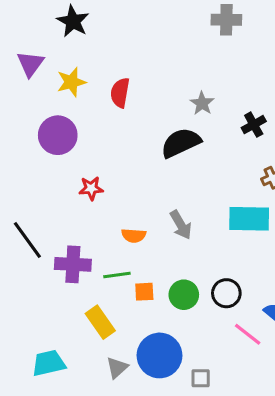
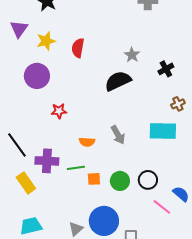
yellow rectangle: (100, 322) -> (26, 183), moved

